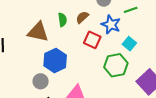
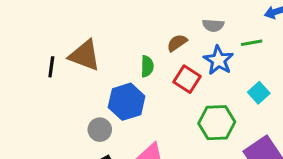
green semicircle: (62, 20) -> (147, 66), moved
brown triangle: (38, 32) -> (85, 55), moved
cyan square: (129, 44) -> (259, 93), moved

